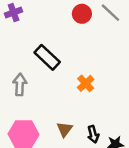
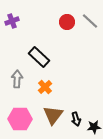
orange cross: (86, 83) -> (45, 87), moved
brown triangle: (64, 129) -> (53, 115), size x1.5

